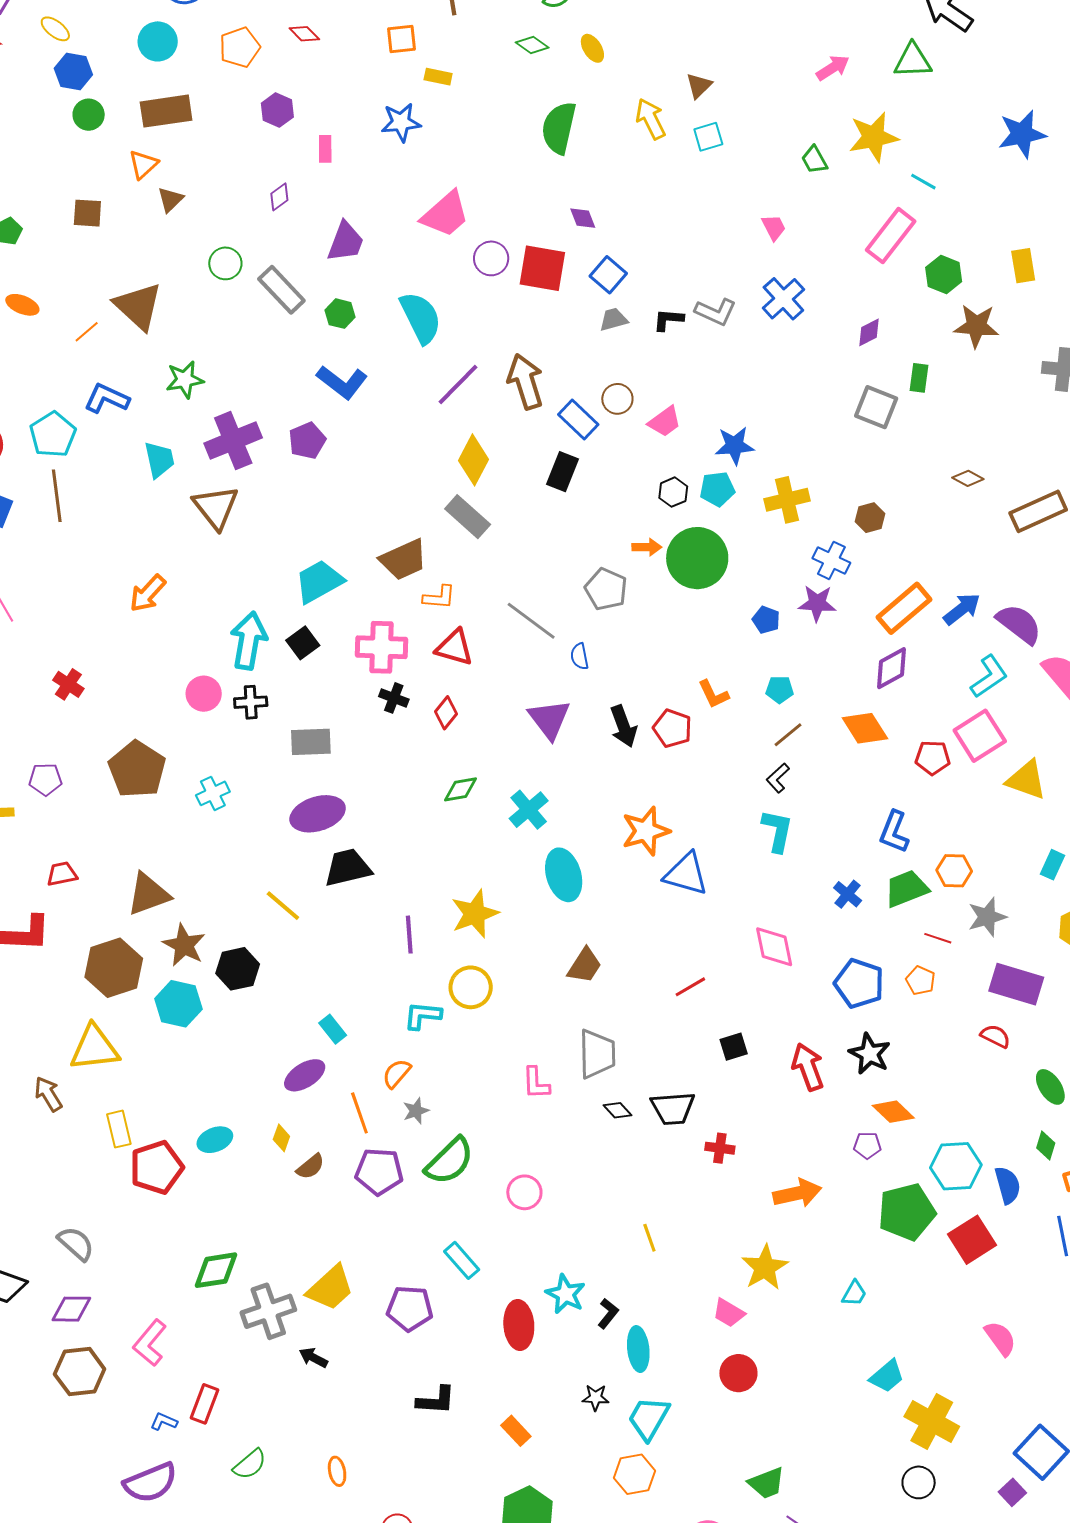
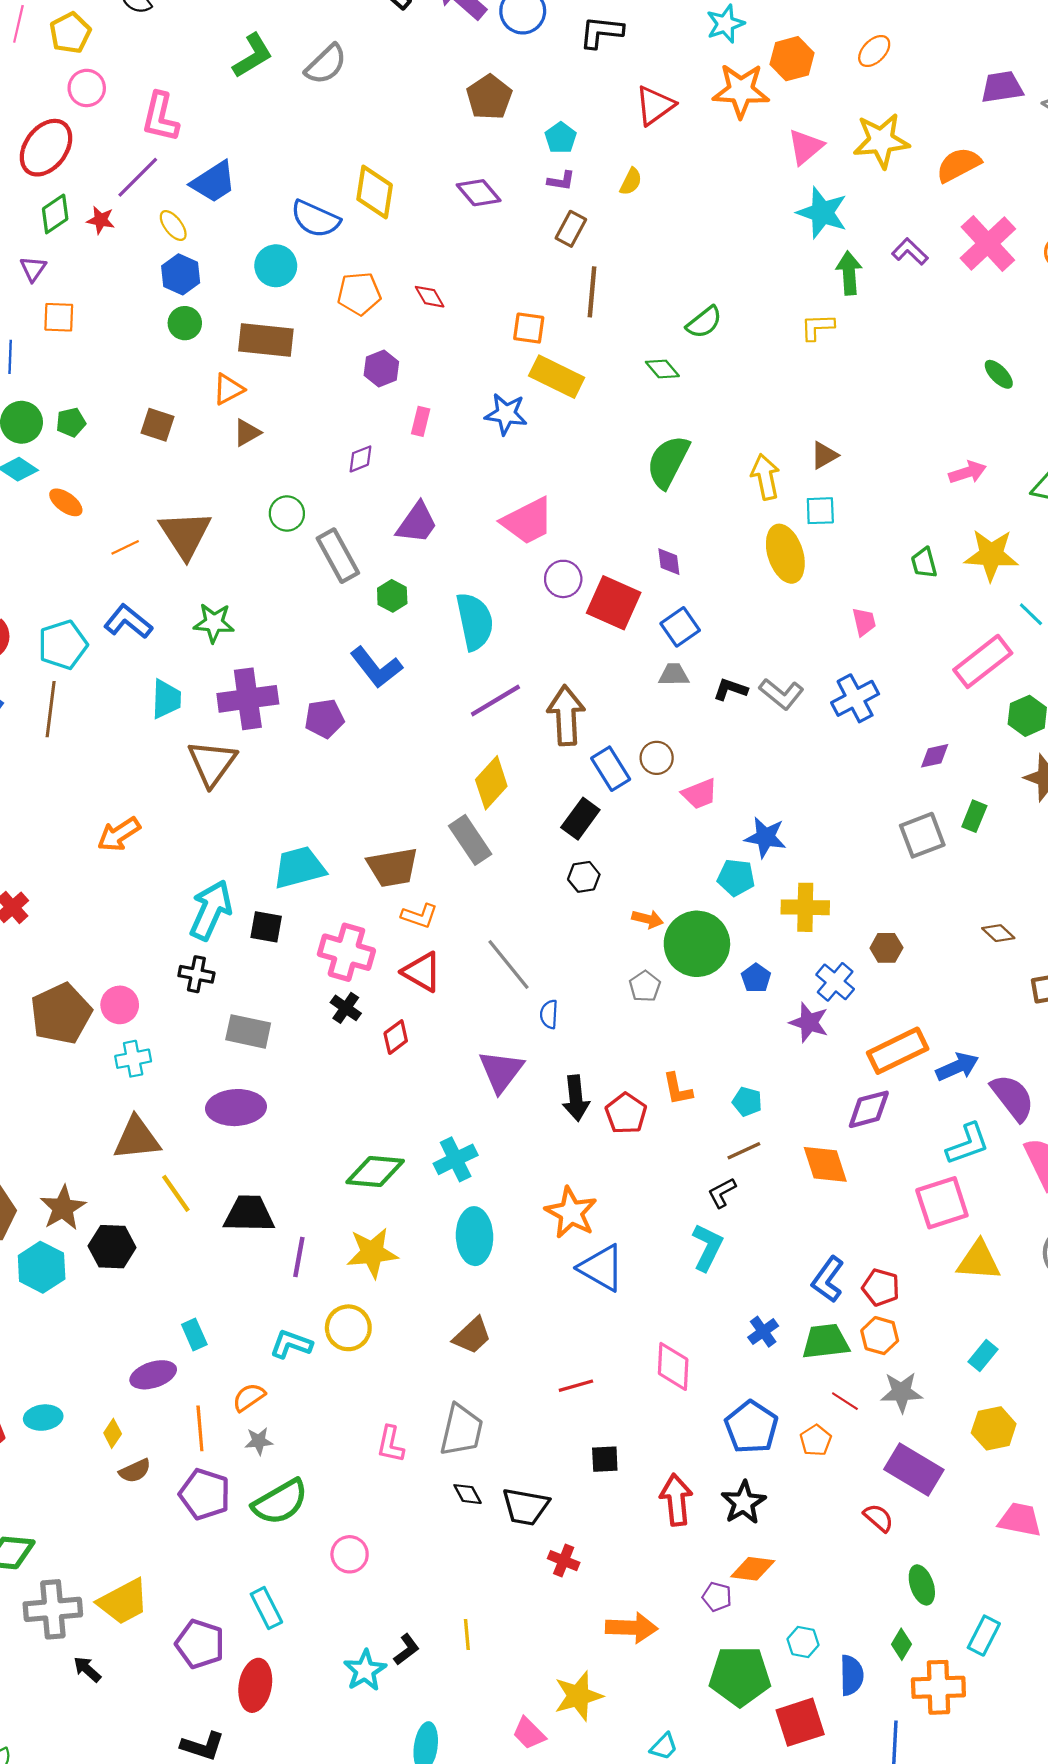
yellow ellipse: (592, 48) -> (785, 554), moved, size x1.8
yellow rectangle: (438, 77) -> (557, 377), size x1.8
gray square: (876, 407) -> (922, 835), turned 33
black hexagon: (673, 492) -> (584, 877), moved
gray pentagon: (606, 589) -> (645, 986), moved, size x0.7
blue pentagon: (766, 620) -> (756, 978), moved
black square: (303, 643) -> (266, 927), turned 32
pink circle: (204, 694) -> (120, 1005), moved
red pentagon: (933, 758) -> (881, 1287), moved
yellow triangle: (1026, 780) -> (979, 1261), turned -30
green diamond: (460, 789) -> (375, 1171), moved, size x1.5
orange star: (646, 831) -> (571, 1213), turned 30
black trapezoid: (348, 868) -> (249, 1214), moved
brown triangle: (148, 894) -> (137, 1138), moved
orange diamond: (893, 1112) -> (753, 1569), turned -51
cyan hexagon: (956, 1166) -> (803, 1642), size x0.6
black L-shape: (608, 1313) -> (407, 1649), moved
red ellipse: (519, 1325) -> (255, 1685), moved

